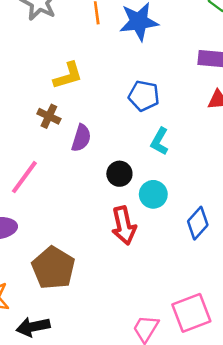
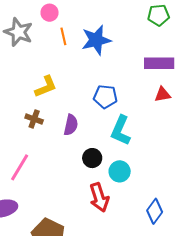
purple semicircle: (81, 138) -> (71, 125), moved
cyan L-shape: (160, 141) -> (121, 130), size x1.4
blue diamond: (198, 223) -> (155, 211), moved

